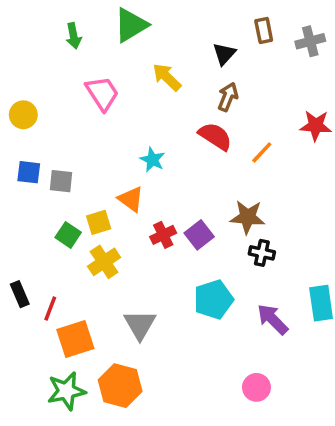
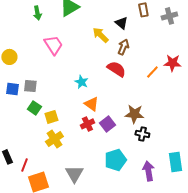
black triangle: (224, 54) -> (121, 23), turned -32
yellow arrow: (167, 77) -> (100, 35), moved
orange line: (262, 152) -> (152, 72), moved
gray square: (61, 181) -> (30, 86), moved
orange triangle: (131, 199) -> (91, 104), moved
green square: (68, 235) -> (34, 108), moved
purple arrow: (273, 319) -> (148, 171), turned 36

